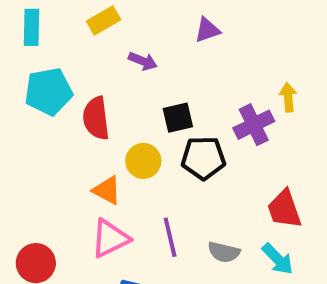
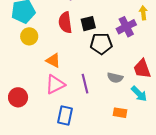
red semicircle: (96, 118) -> (65, 23), moved
yellow circle: (143, 161) -> (29, 36), moved
gray semicircle: (224, 252) -> (115, 78), moved

